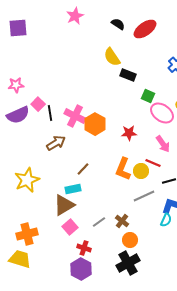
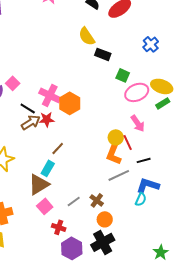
black line: (50, 113) -> (28, 108), moved, turned -49
pink ellipse: (162, 113) -> (137, 92), turned -60
red star: (129, 133) -> (47, 119), moved
red line: (153, 163) -> (128, 142), turned 42
orange L-shape: (123, 169) -> (114, 153), moved
yellow circle: (141, 171) -> (116, 137), moved
cyan rectangle: (73, 189) -> (48, 168), turned -49
purple hexagon: (81, 269) -> (72, 248), moved

